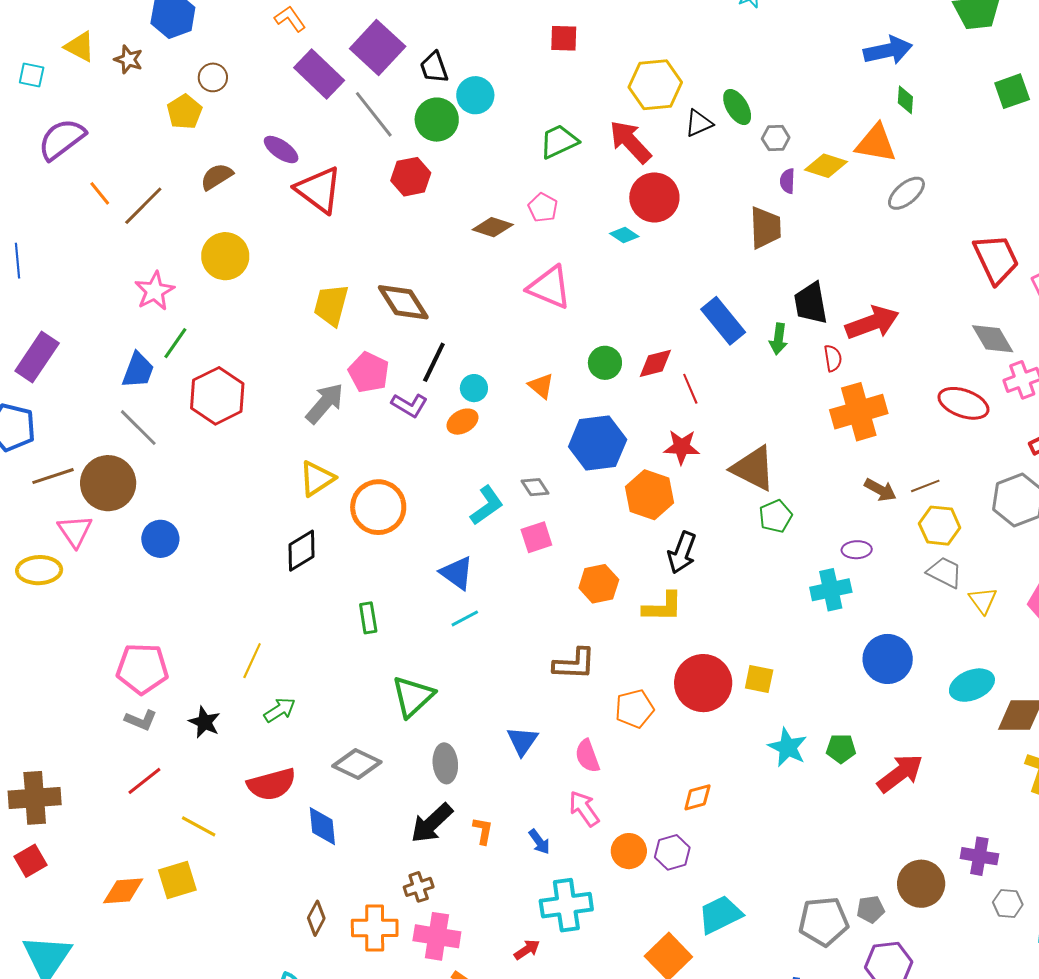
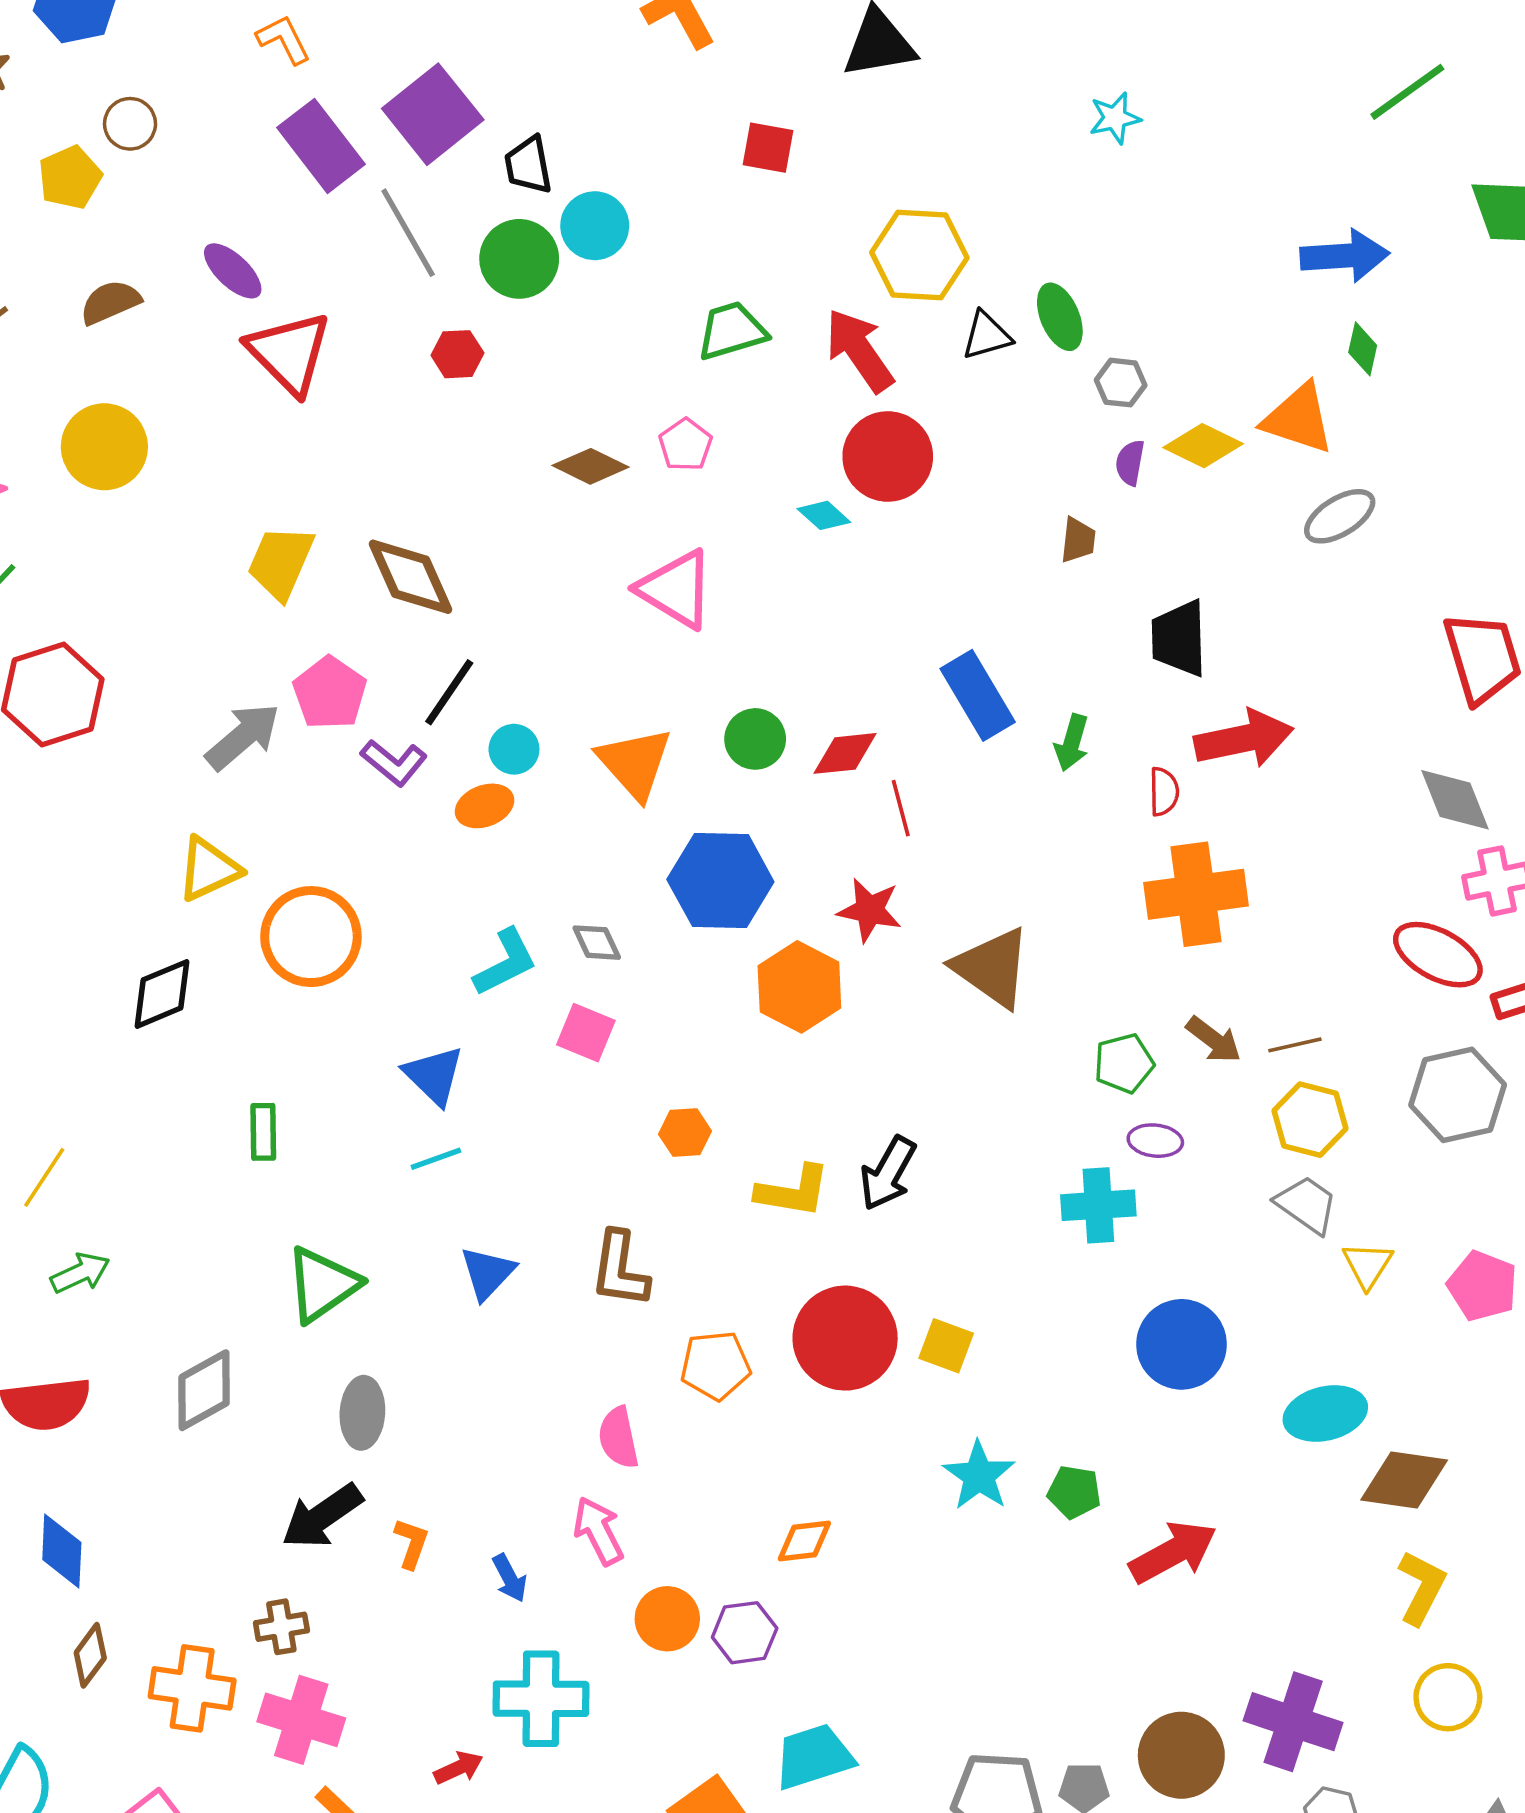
red hexagon: (411, 177) -> (457, 354), size x0.7
brown trapezoid: (765, 228) -> (1078, 540), size x0.6
black trapezoid: (811, 303) -> (1179, 638), moved
orange triangle: (541, 386) -> (635, 763), size x1.6
red ellipse: (963, 403) -> (1438, 955), moved
green pentagon: (776, 516) -> (1124, 1063), moved
pink square: (536, 537) -> (586, 1033), turned 32
black arrow: (682, 553) -> (888, 1173), moved
orange hexagon: (599, 584) -> (685, 1133), size x0.7
brown L-shape: (574, 664) -> (620, 1269), turned 87
blue triangle: (522, 741) -> (487, 1273), moved
gray diamond: (357, 764) -> (204, 1390), turned -63
blue diamond: (322, 826) -> (62, 1551), moved
purple cross: (979, 856) -> (1293, 1722), size x1.4

